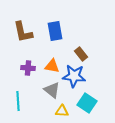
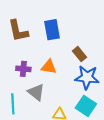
blue star: (74, 76) -> (87, 77), moved
gray triangle: (52, 90) -> (36, 92), moved

